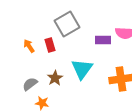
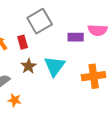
brown star: (55, 78) -> (29, 66), moved

